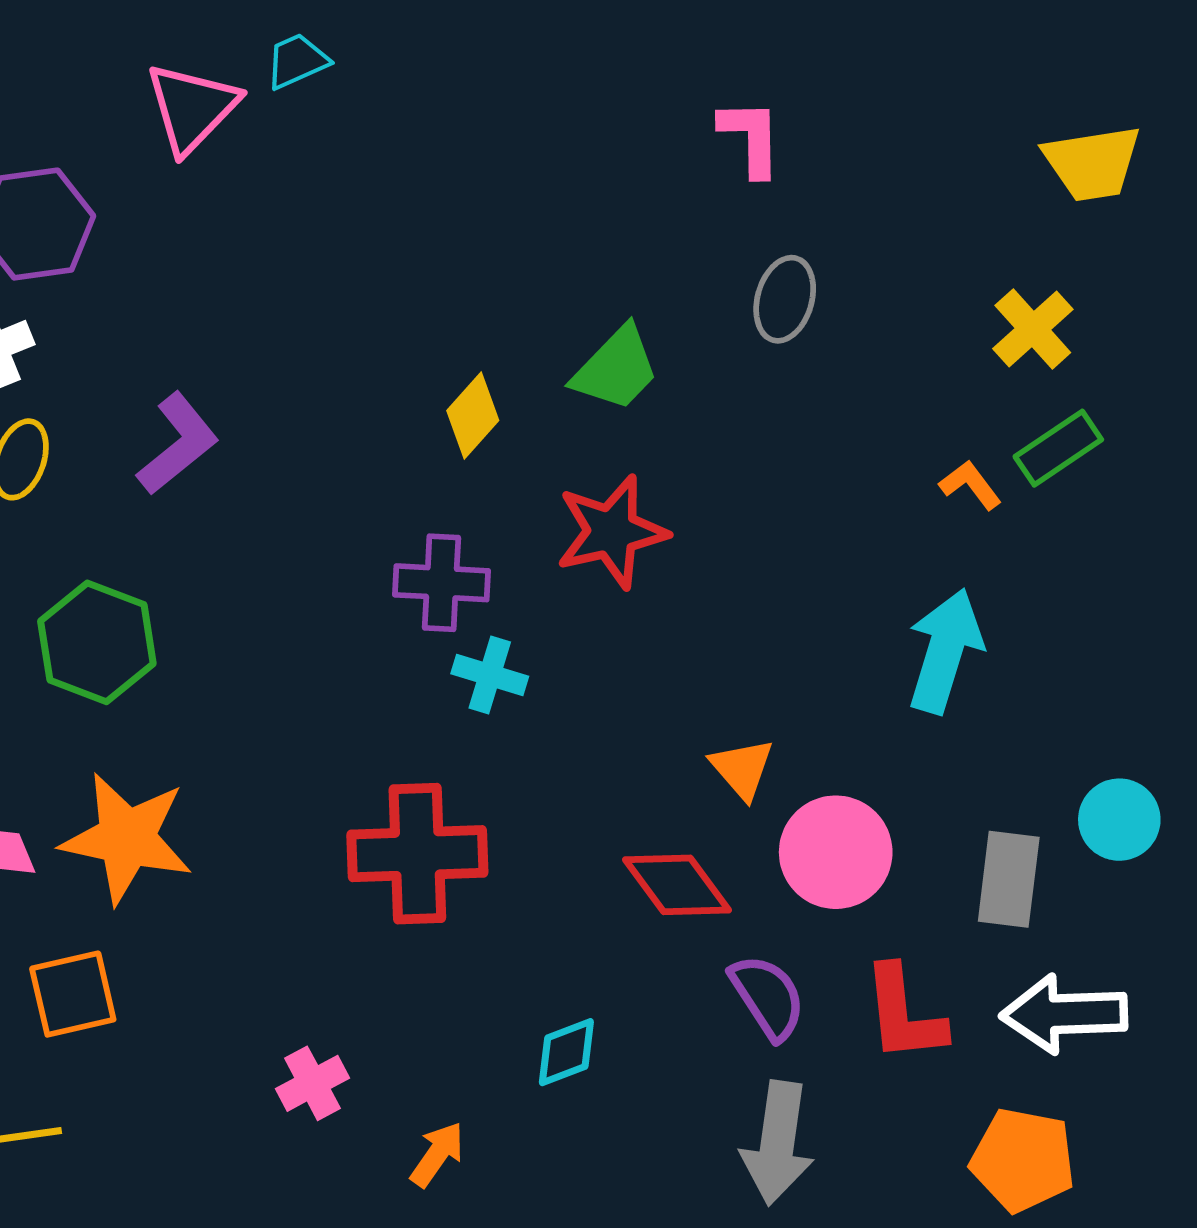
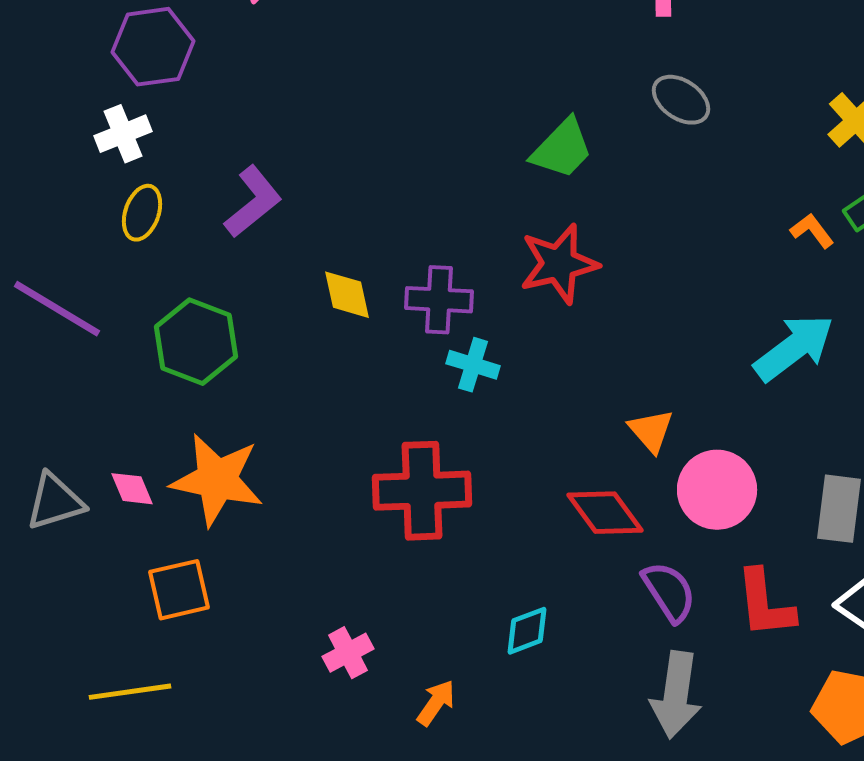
gray ellipse: (785, 299) -> (681, 100), turned -72
yellow diamond: (473, 415) -> (347, 295), moved, turned -54
cyan arrow: (945, 651) -> (794, 348), turned 36

